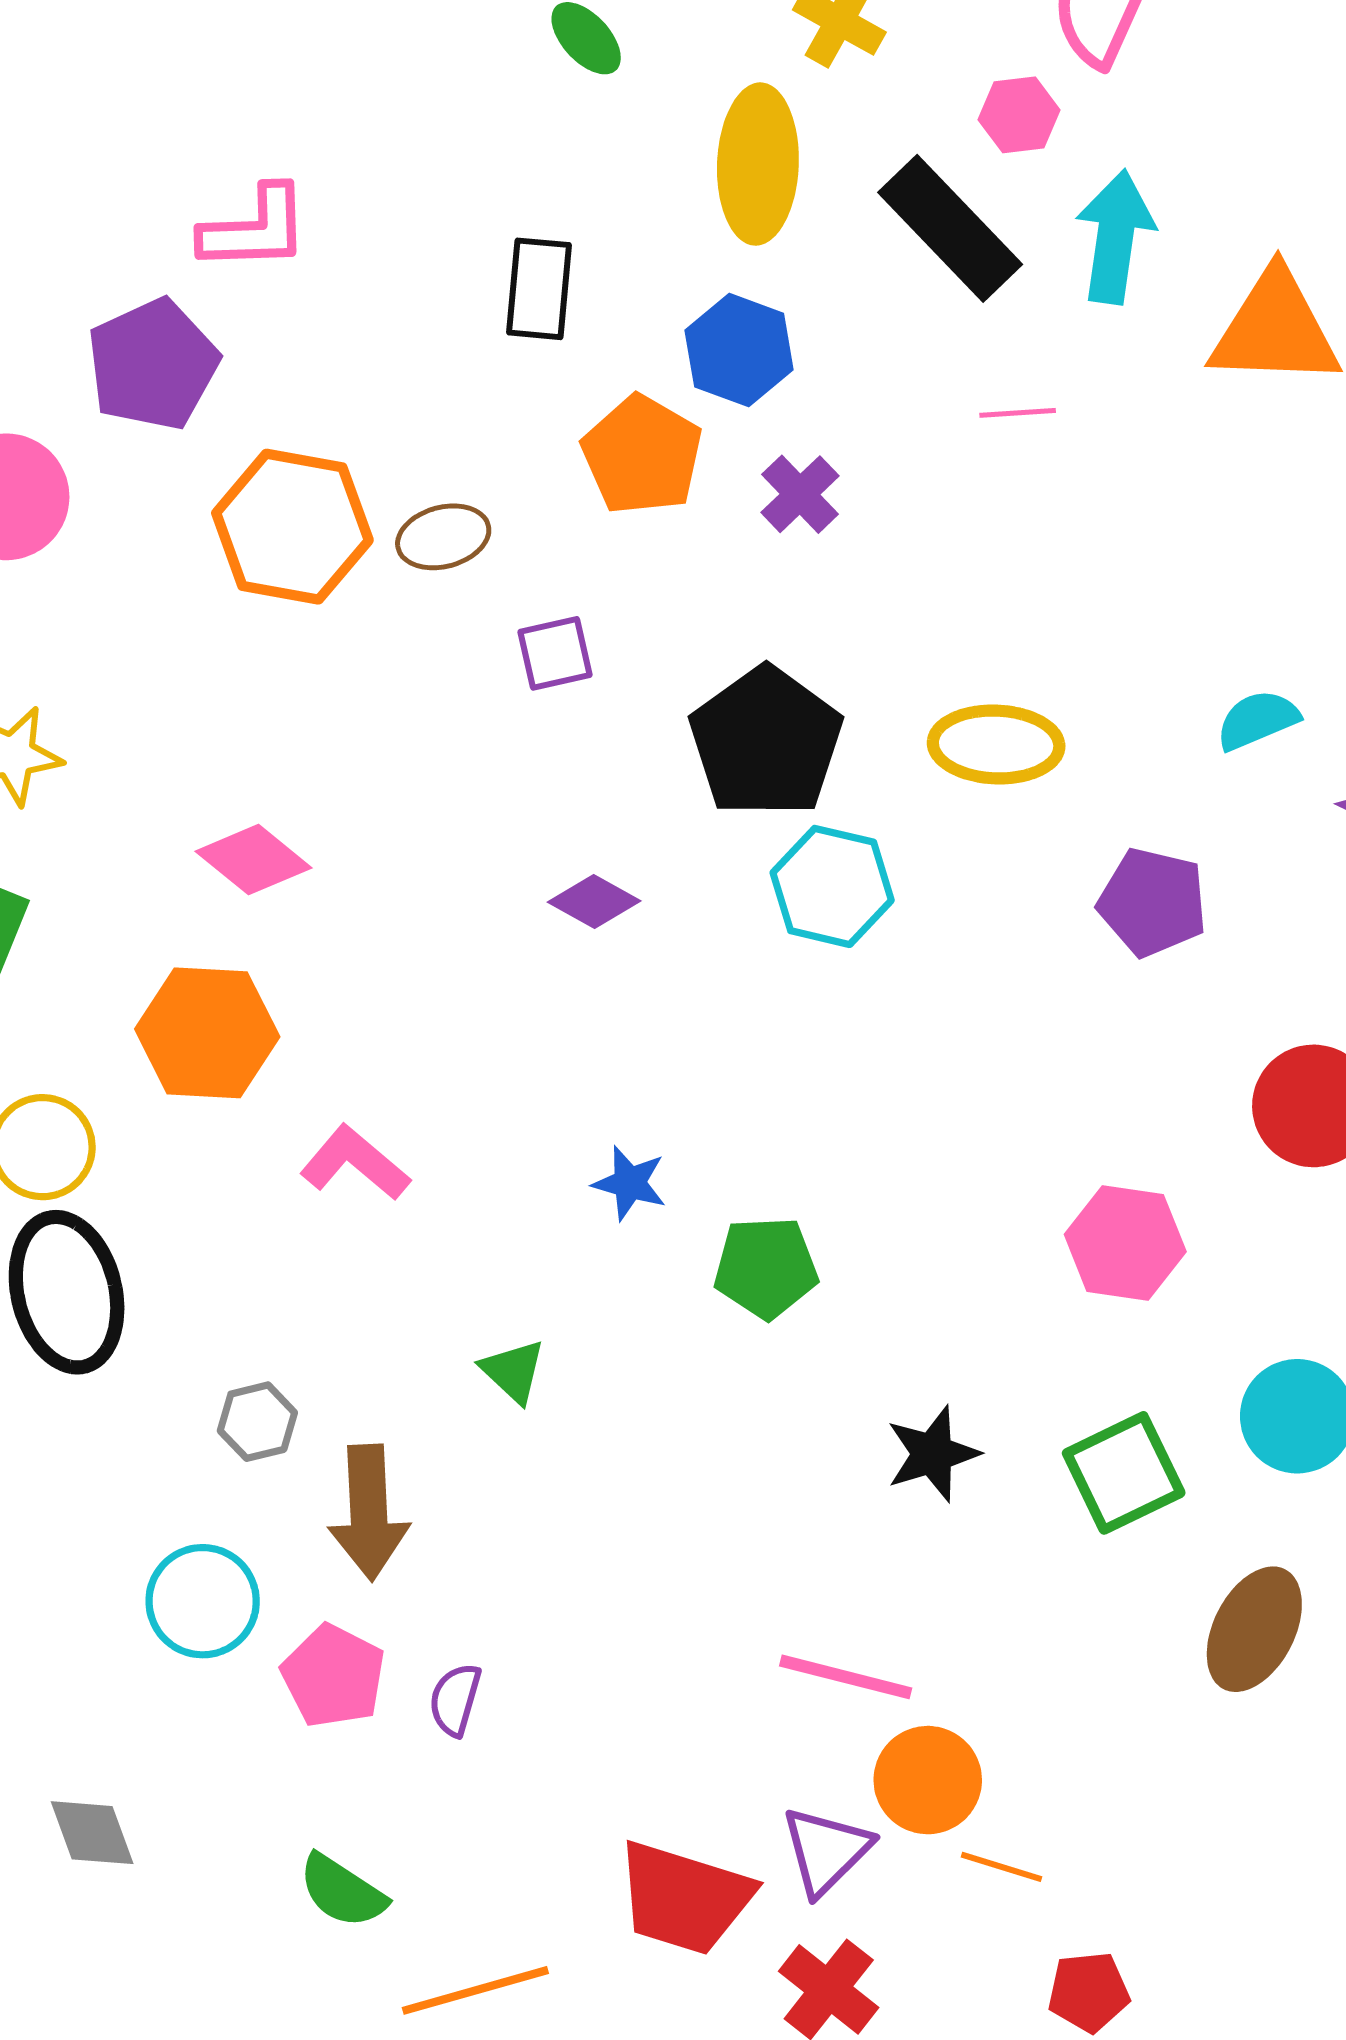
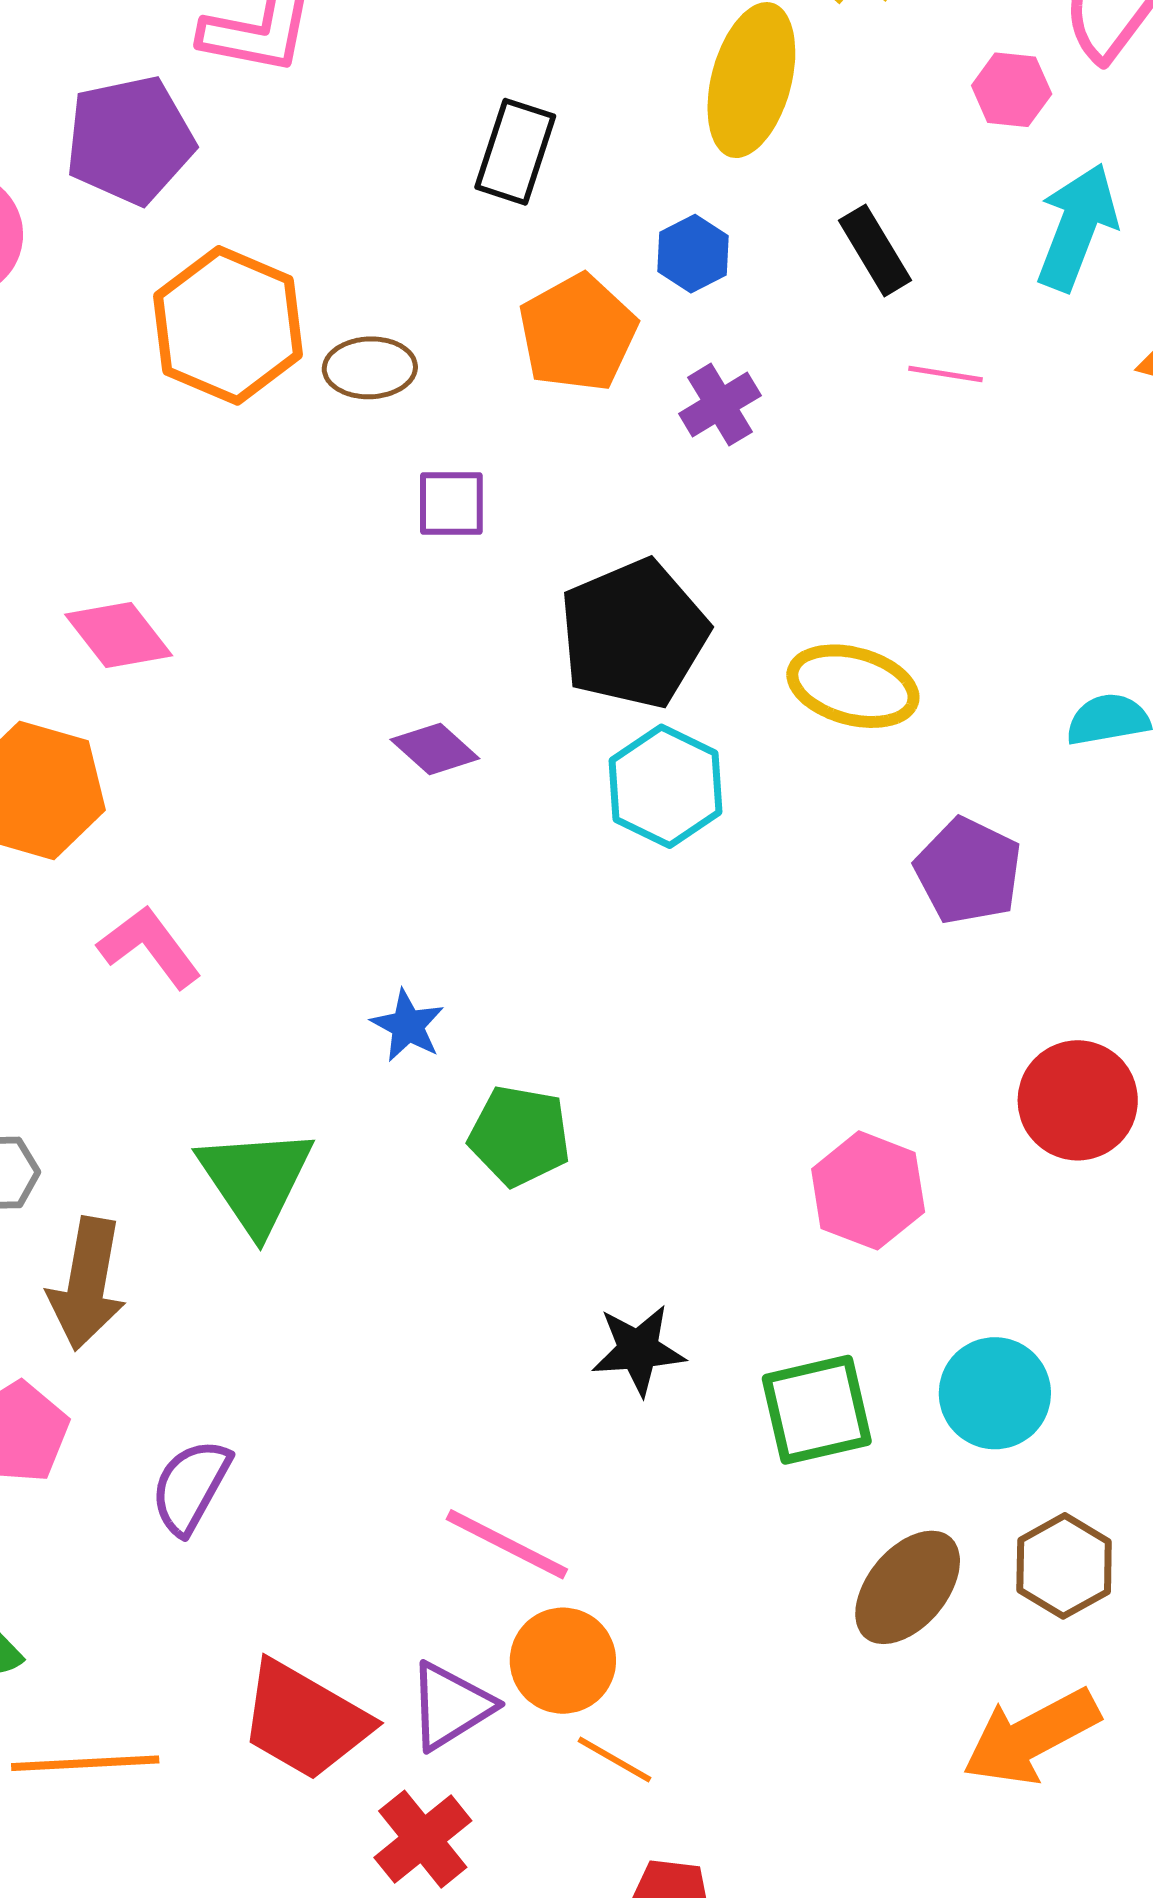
black rectangle: (950, 228) -> (875, 250), moved, size x0.6
blue hexagon: (739, 350) -> (693, 254), size x0.7
green triangle: (513, 1371) -> (256, 1180), size x1.8
purple semicircle: (455, 1700) -> (191, 1487), moved, size x1.4

